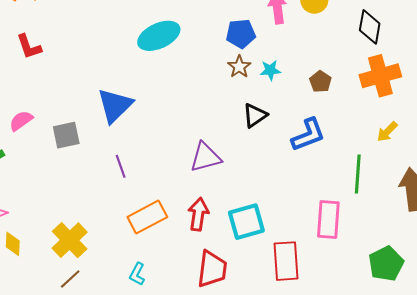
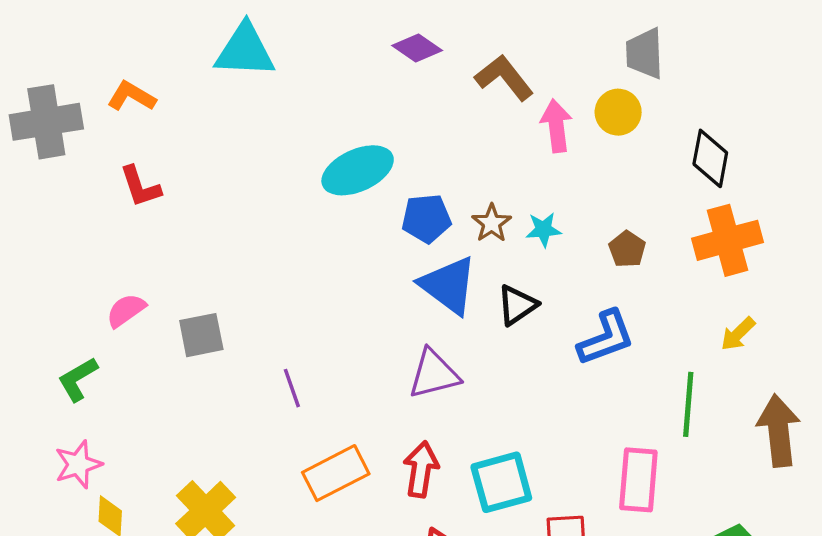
blue pentagon: (241, 34) -> (426, 218), moved
blue triangle: (115, 105) -> (448, 285), moved, turned -39

